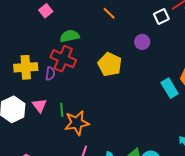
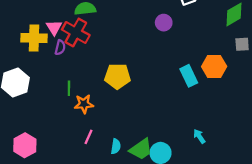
yellow pentagon: (110, 64) -> (117, 76), moved, turned -30
pink triangle: (39, 105) -> (54, 28), moved
orange star: (77, 123) -> (84, 104), size x0.7

